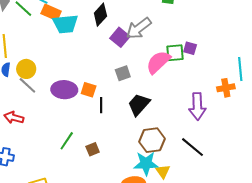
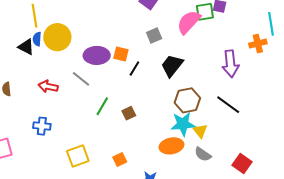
yellow circle: (26, 69) -> (57, 37), size x1.4
gray line: (27, 85) -> (81, 79), moved
black line: (101, 105) -> (134, 69), turned 35

